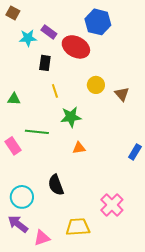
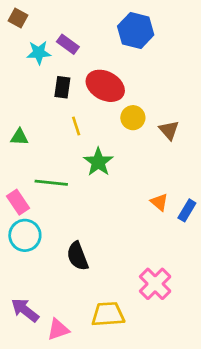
red ellipse: (76, 47) -> (105, 86), moved
green star: (71, 117) -> (98, 162), turned -30
orange triangle: (79, 148) -> (159, 202), moved, turned 48
cyan circle: (22, 197) -> (25, 235), moved

